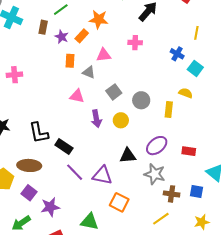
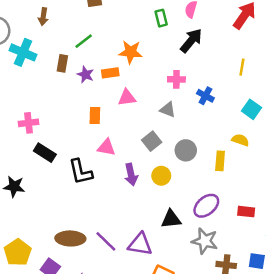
yellow line: (196, 33) -> (242, 67), moved
orange rectangle: (82, 36) -> (110, 73), turned 40
blue cross: (177, 54) -> (205, 96), moved
pink triangle: (104, 55) -> (127, 98), moved
orange rectangle: (70, 61) -> (95, 116), moved
gray triangle: (89, 72) -> (168, 110), moved
black L-shape: (39, 133) -> (80, 172), moved
black rectangle: (64, 146) -> (45, 153), moved
brown ellipse: (29, 165) -> (70, 238), moved

